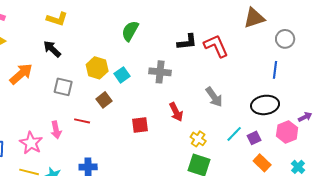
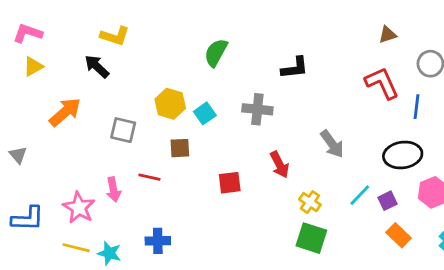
brown triangle: (254, 18) -> (387, 35), size x0.6
red L-shape: (216, 46) -> (382, 83), moved
black arrow: (52, 49) -> (97, 66), moved
brown square: (104, 100) -> (180, 148), turned 35

